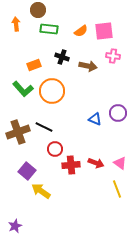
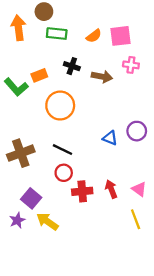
orange arrow: (16, 24) -> (18, 28), size x1.5
green L-shape: (23, 89) -> (16, 87), moved
black line: (44, 127) -> (63, 150), moved
red arrow: (96, 163) -> (111, 189), turned -133
purple star: (15, 226) -> (17, 220), moved

